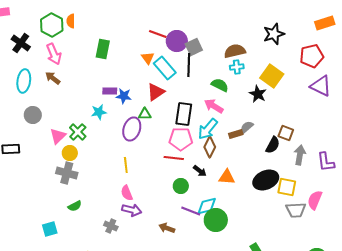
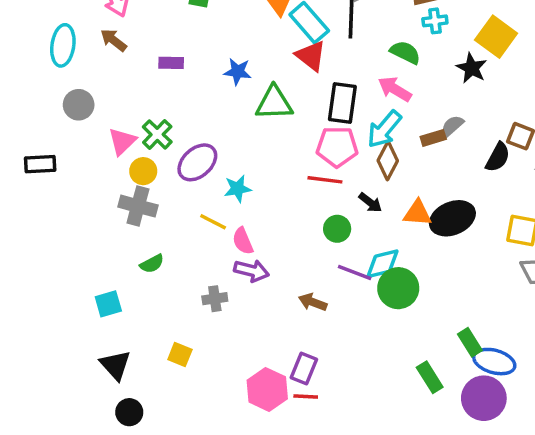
purple rectangle: (110, 91) -> (171, 63), moved
red triangle: (156, 92) -> (311, 56), moved, turned -48
cyan star: (99, 112) -> (238, 189), moved
green triangle: (145, 114) -> (274, 103), size x1.6
purple ellipse: (132, 129) -> (197, 162), moved, turned 30
yellow line: (126, 165) -> (213, 222), moved, turned -56
black ellipse: (266, 180) -> (452, 218), moved
gray cross: (111, 226) -> (215, 299), turned -32

